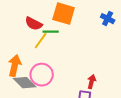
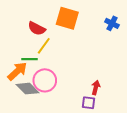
green line: (51, 32) -> (30, 59), moved
orange arrow: (15, 66) -> (17, 71), turned 35

